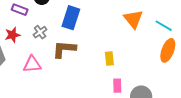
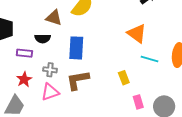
cyan line: (164, 26) -> (149, 59), moved
gray cross: (40, 32) -> (50, 70), turned -32
pink triangle: (32, 64) -> (50, 92), moved

